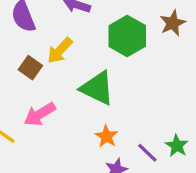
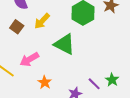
brown square: (30, 68) -> (17, 27), moved
orange star: (106, 136) -> (45, 82), moved

